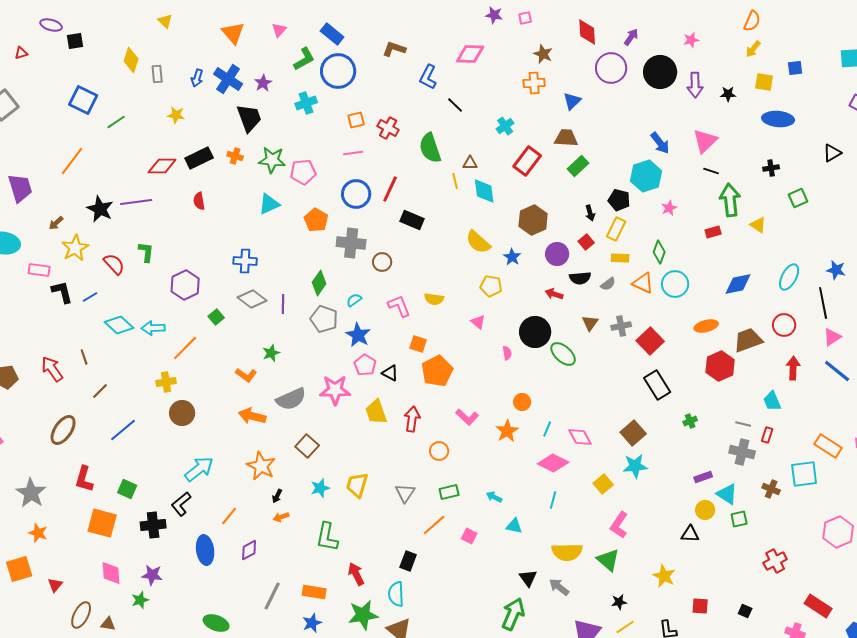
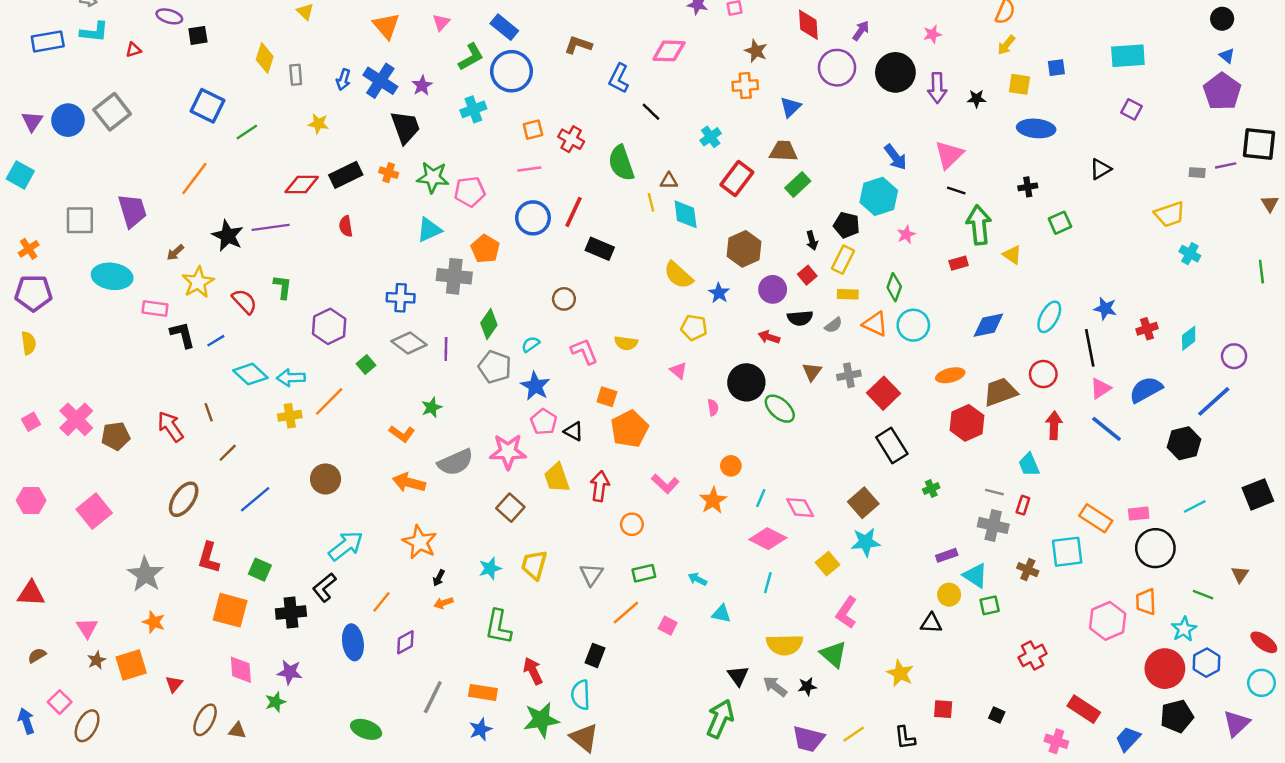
gray cross: (351, 243) -> (454, 276), moved
yellow cross: (166, 382) -> (290, 416), moved
brown square: (307, 446) -> (510, 508), moved
black star: (619, 602) -> (807, 686), moved

